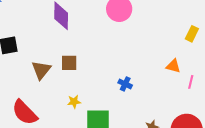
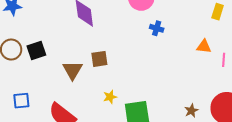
blue cross: (125, 84) -> (157, 28), moved

